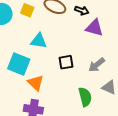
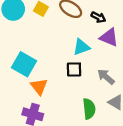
cyan triangle: (39, 41) -> (81, 47), moved, turned -36
gray arrow: (97, 65) -> (106, 77), turned 72

